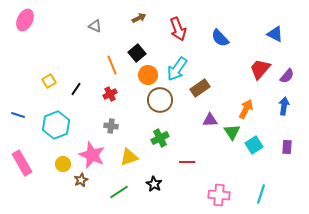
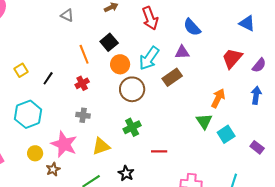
purple triangle: (210, 120) -> (182, 52), moved
purple rectangle: (287, 147) -> (257, 147), moved, turned -56

